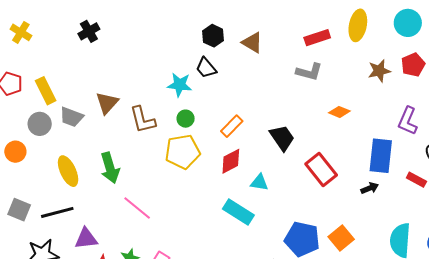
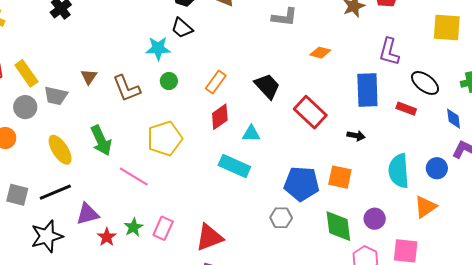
brown triangle: (107, 103) -> (89, 77), size x0.7
yellow pentagon: (183, 152) -> (165, 139), moved
black arrow: (370, 188) -> (356, 136), moved, turned 42
orange square: (341, 238) -> (340, 177), turned -30

